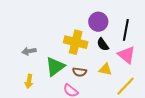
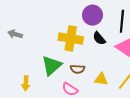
gray arrow: (29, 51) -> (15, 34), moved, turned 32
yellow triangle: (105, 69) -> (101, 79), moved

